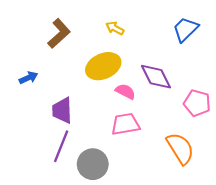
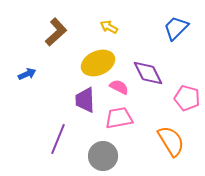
purple trapezoid: (62, 110) -> (85, 100), moved
gray circle: (93, 164) -> (103, 156), moved

